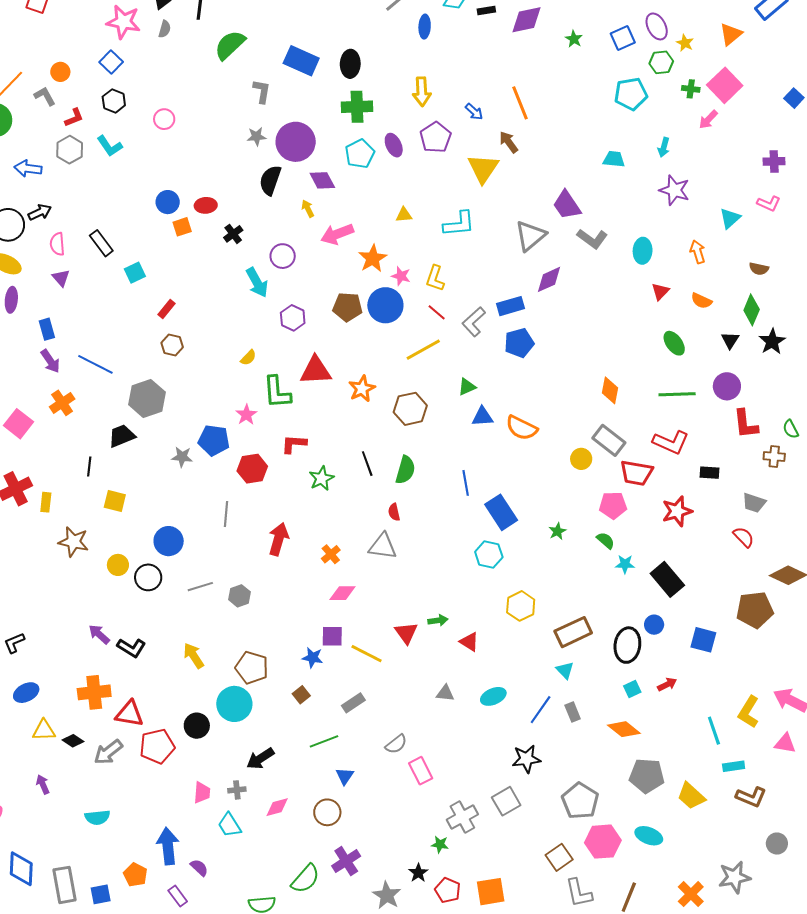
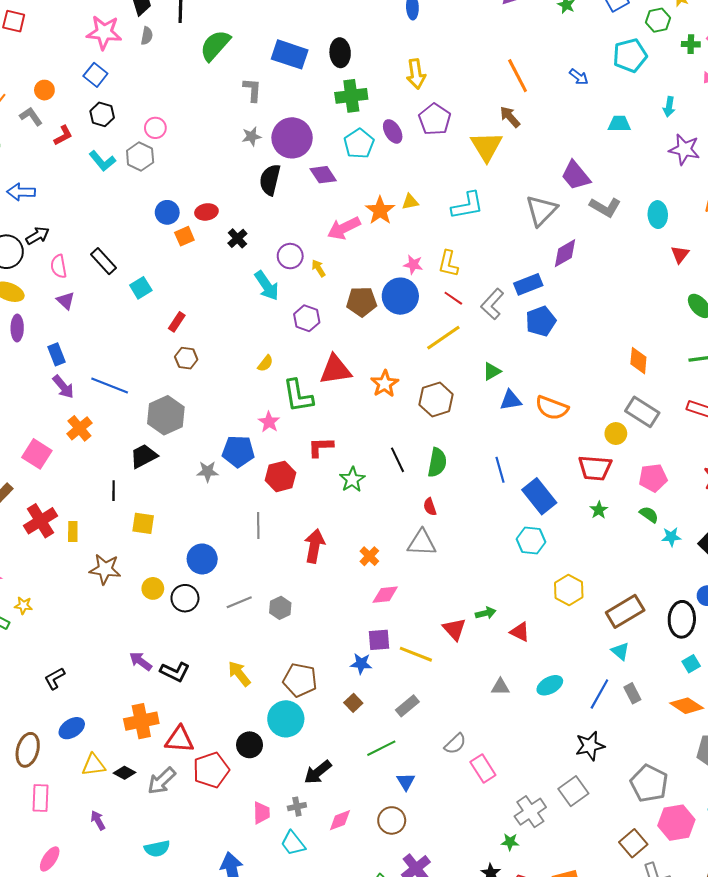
blue arrow: (474, 112) -> (579, 77), moved
gray hexagon: (70, 150) -> (140, 157), moved
yellow arrow: (308, 209) -> (318, 268), moved
orange star: (373, 258) -> (380, 210), moved
red trapezoid: (636, 473) -> (595, 468), moved

